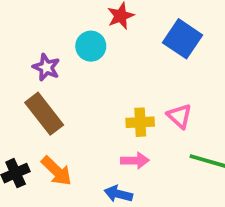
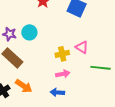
cyan circle: (91, 46) -> (29, 32), moved

